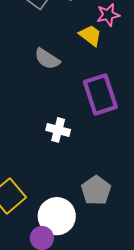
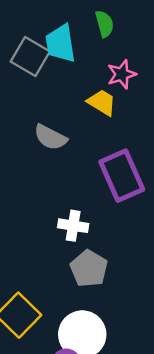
gray pentagon: (96, 190) -> (89, 269), moved

